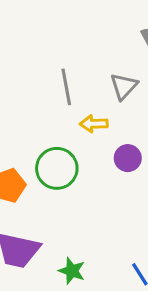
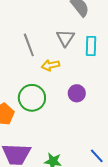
purple circle: (128, 158) -> (77, 93), moved

